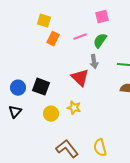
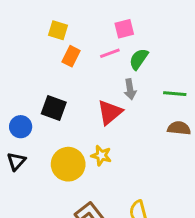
pink square: (102, 17) -> (124, 29), moved
red triangle: (80, 78) -> (110, 112), turned 36
black square: (41, 87) -> (54, 108), moved
yellow circle: (51, 114) -> (68, 164), size x1.5

